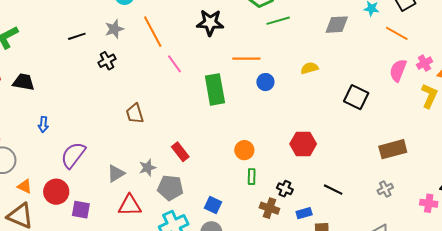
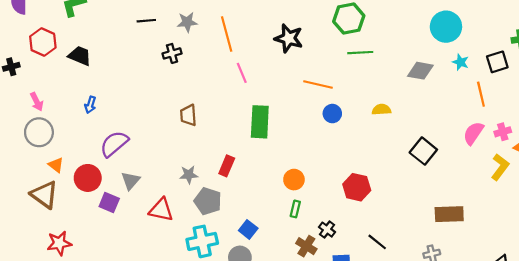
orange line: (397, 33) -> (481, 94), turned 35
green rectangle: (215, 89) -> (260, 122), moved
red rectangle: (180, 152) -> (227, 166), turned 48
gray triangle: (116, 173) -> (131, 181), moved, turned -30

